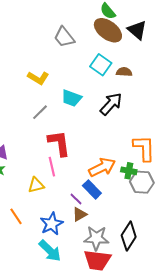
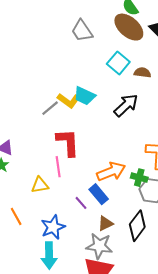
yellow L-shape: (38, 78) -> (69, 101), moved
brown triangle: (80, 214) -> (105, 223), moved
black diamond: (129, 236) -> (137, 226), moved
cyan arrow: (50, 251) -> (49, 256), turned 40

